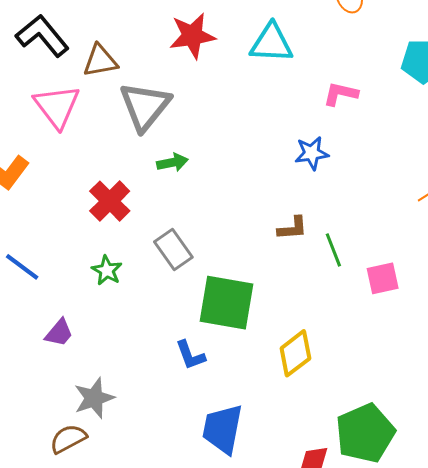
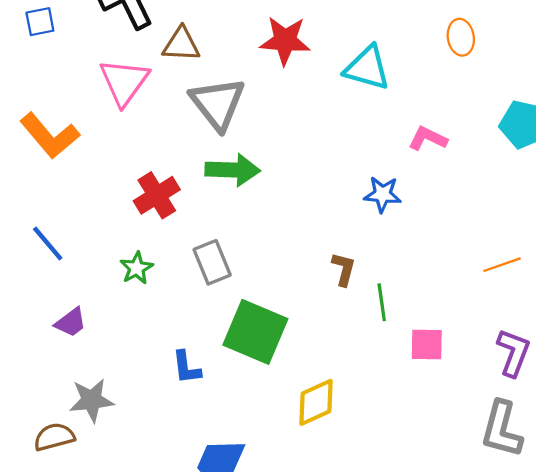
gray triangle: (145, 106) -> (218, 104), turned -30
green arrow: (172, 163) -> (233, 170), size x1.6
brown L-shape: (292, 228) -> (344, 269), turned -84
blue L-shape: (190, 355) -> (186, 367), moved

